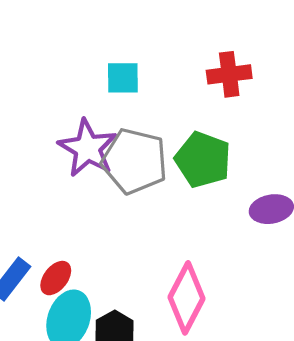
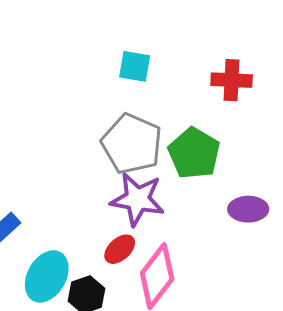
purple star: (88, 148) -> (137, 199), moved, turned -30
red ellipse: (56, 278) -> (120, 249), moved

